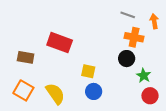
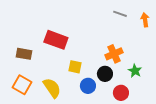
orange cross: (134, 37) -> (114, 54), moved, turned -36
black circle: (127, 59) -> (105, 74), moved
yellow square: (88, 71) -> (75, 67), moved
red circle: (150, 96) -> (121, 93), moved

